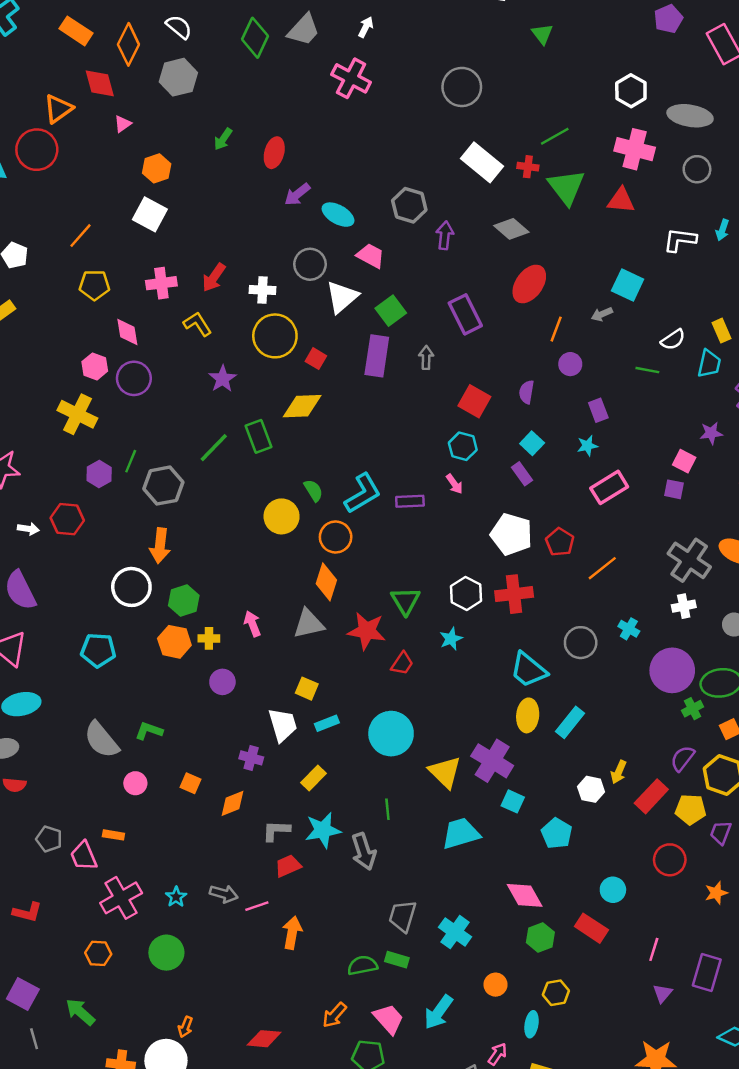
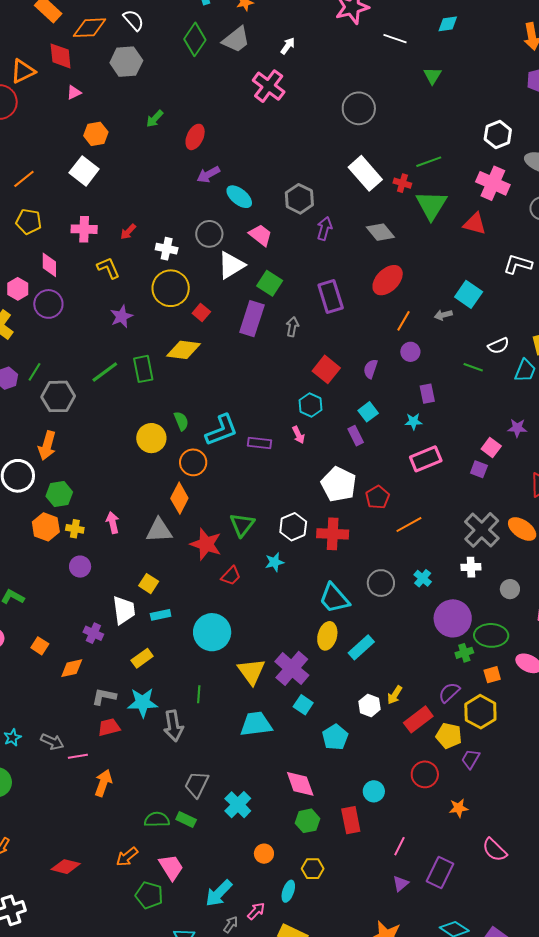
orange diamond: (128, 44) -> (90, 28), turned 52
red arrow: (214, 277) -> (128, 232), size x0.7
green square: (391, 311) -> (270, 283), turned -30
red rectangle: (591, 928) -> (351, 820), turned 36
cyan arrow: (439, 1012) -> (219, 893), moved

